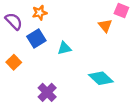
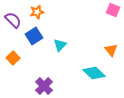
orange triangle: (105, 26) -> (111, 50), moved
cyan triangle: (64, 48) -> (60, 45), turned -32

